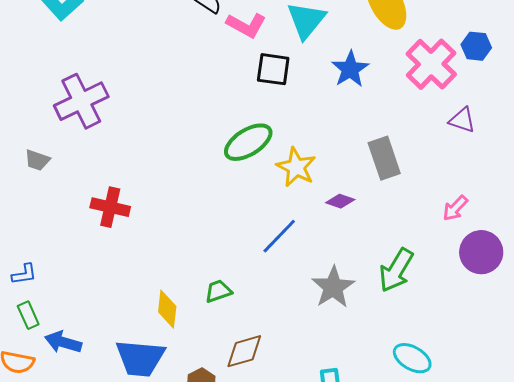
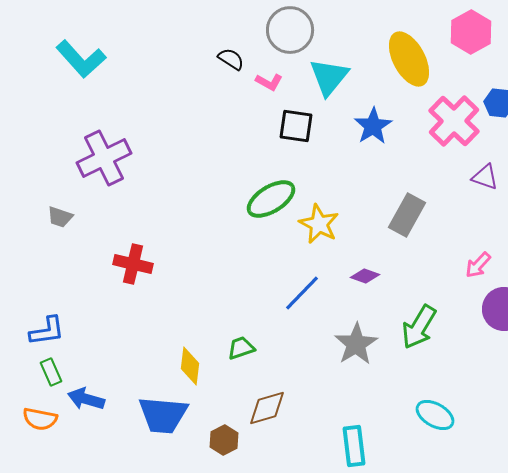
pink L-shape: (246, 25) -> (269, 82), size x0.7
gray rectangle: (384, 158) -> (407, 215), turned 48
purple diamond: (340, 201) -> (365, 276), moved
blue L-shape: (24, 274) -> (47, 331), size x1.4

